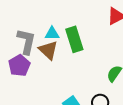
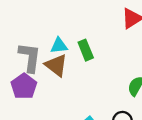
green rectangle: (74, 39) -> (86, 50), size x0.7

